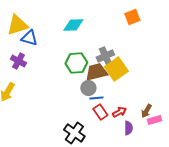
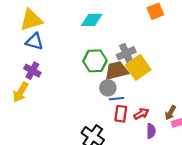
blue triangle: (29, 38) -> (35, 41), moved
purple cross: (18, 61) -> (32, 71), moved
red rectangle: (100, 112) -> (121, 114), turned 42

